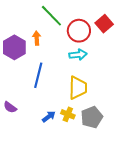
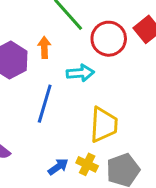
cyan arrow: (78, 55) -> (80, 73), moved

